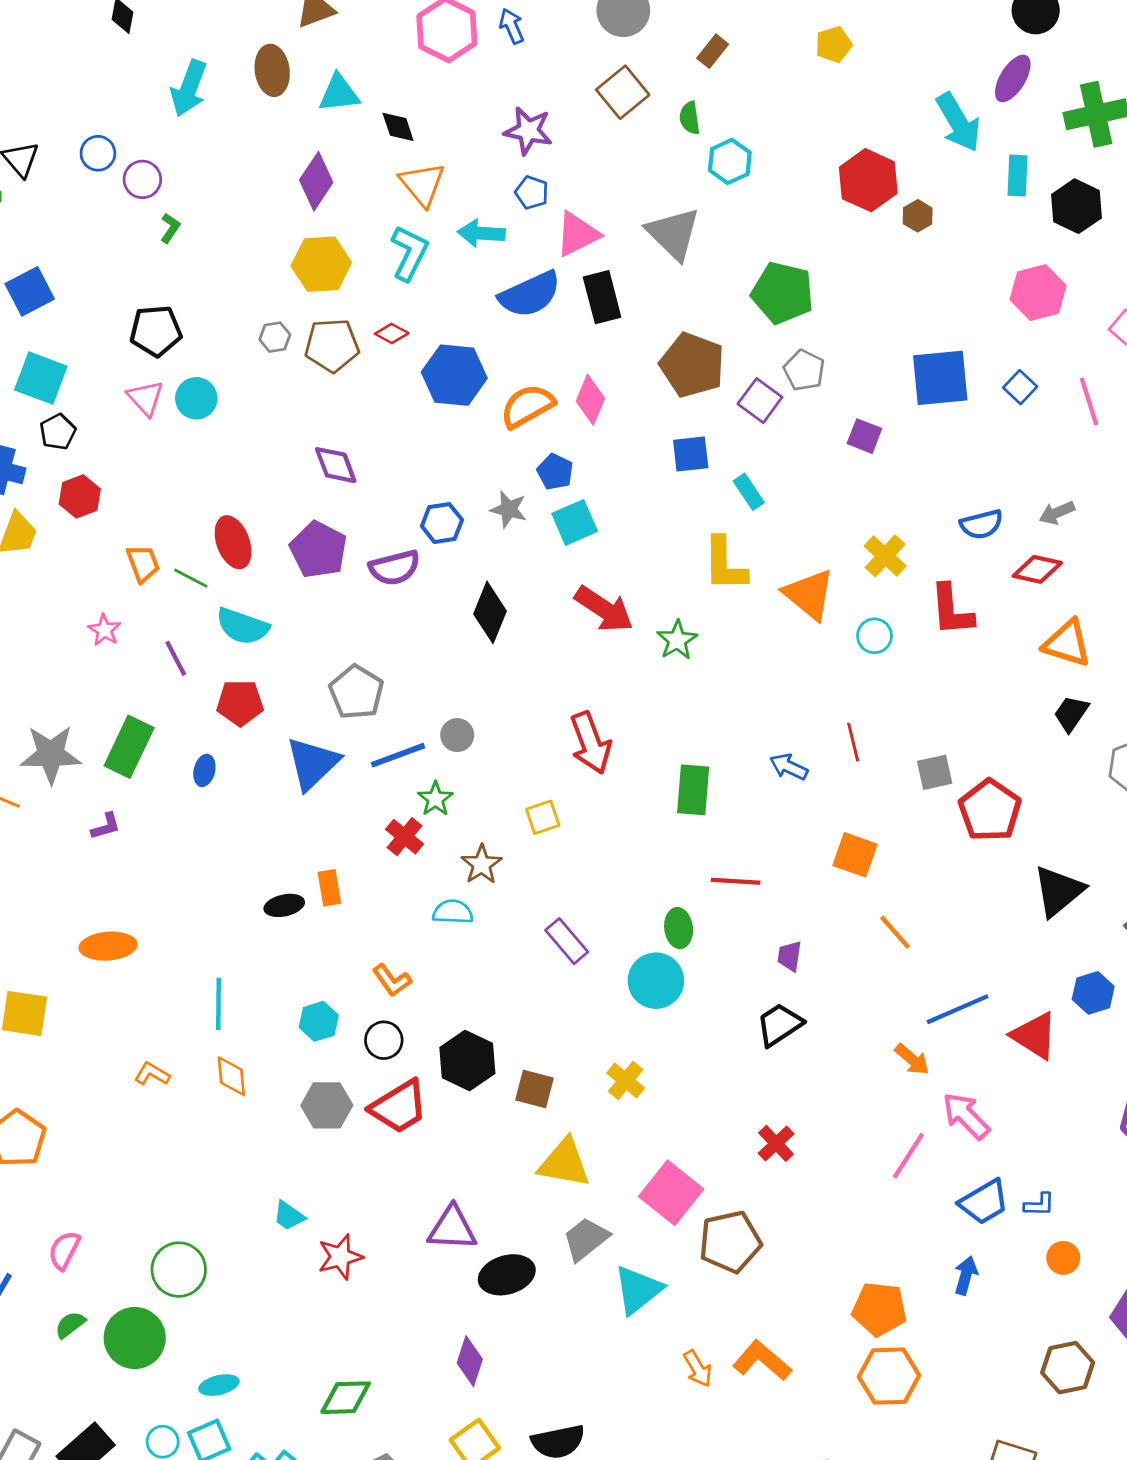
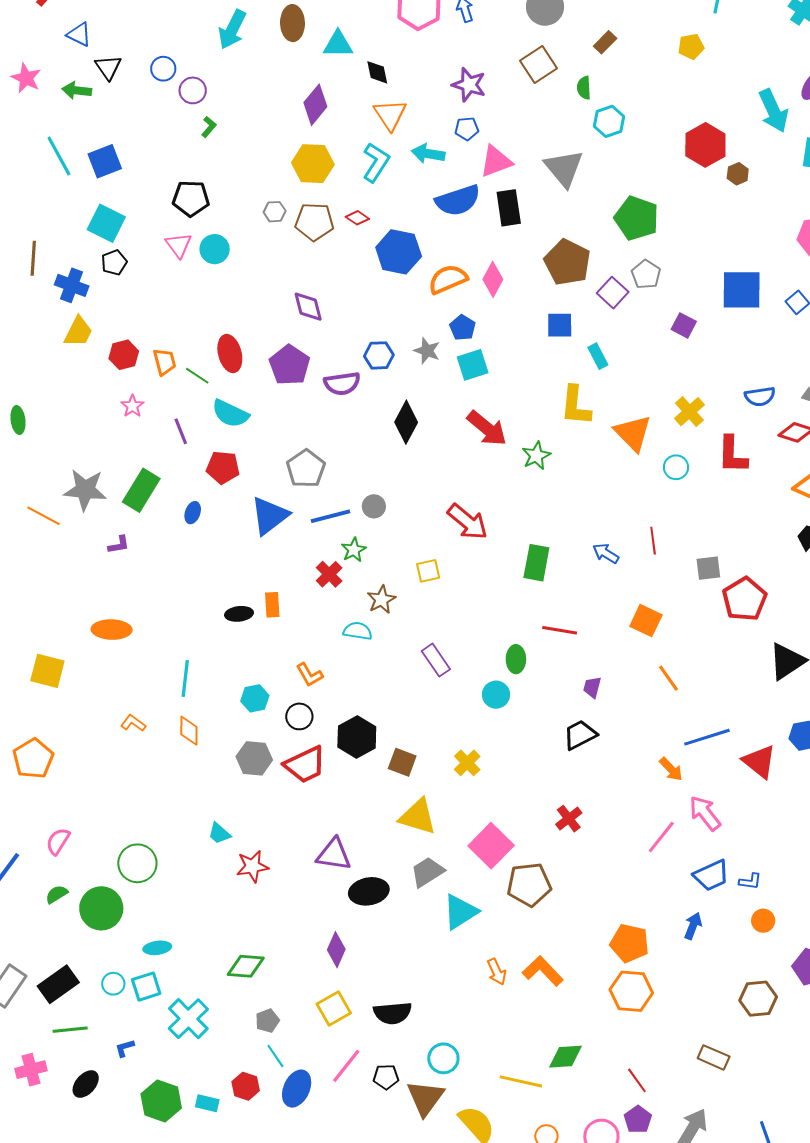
blue pentagon: (532, 193) -> (467, 129), turned -30
red hexagon: (80, 496) -> (124, 355), moved
red arrow: (591, 743) -> (468, 522), turned -36
cyan circle: (656, 981) -> (496, 695), size x0.7

